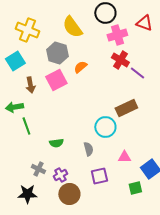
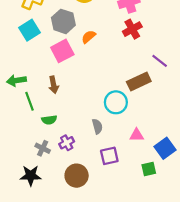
red cross: (120, 60) -> (132, 29), turned 30
cyan square: (15, 61) -> (30, 30), moved
purple line: (137, 73) -> (160, 61), moved
brown arrow: (30, 85) -> (54, 85), moved
green semicircle: (56, 143) -> (49, 120), moved
purple cross: (60, 175) -> (67, 143), moved

